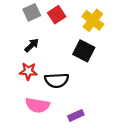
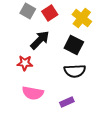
gray square: (32, 12) -> (28, 11), turned -35
black arrow: (32, 45) -> (40, 40), moved, size x1.5
black semicircle: (57, 80) -> (75, 71), moved

